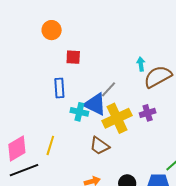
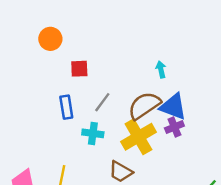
brown semicircle: (158, 77) -> (144, 106), moved
gray line: (108, 89) -> (102, 102), moved
blue triangle: (95, 104) -> (173, 107), moved

